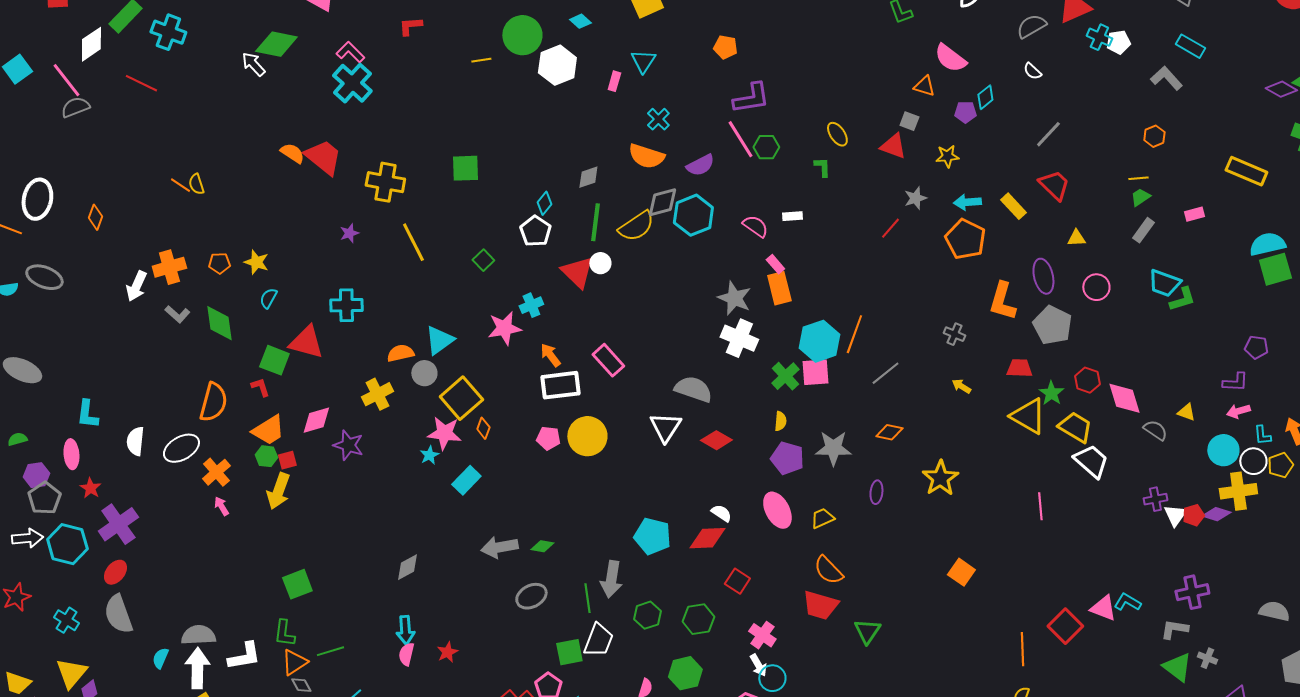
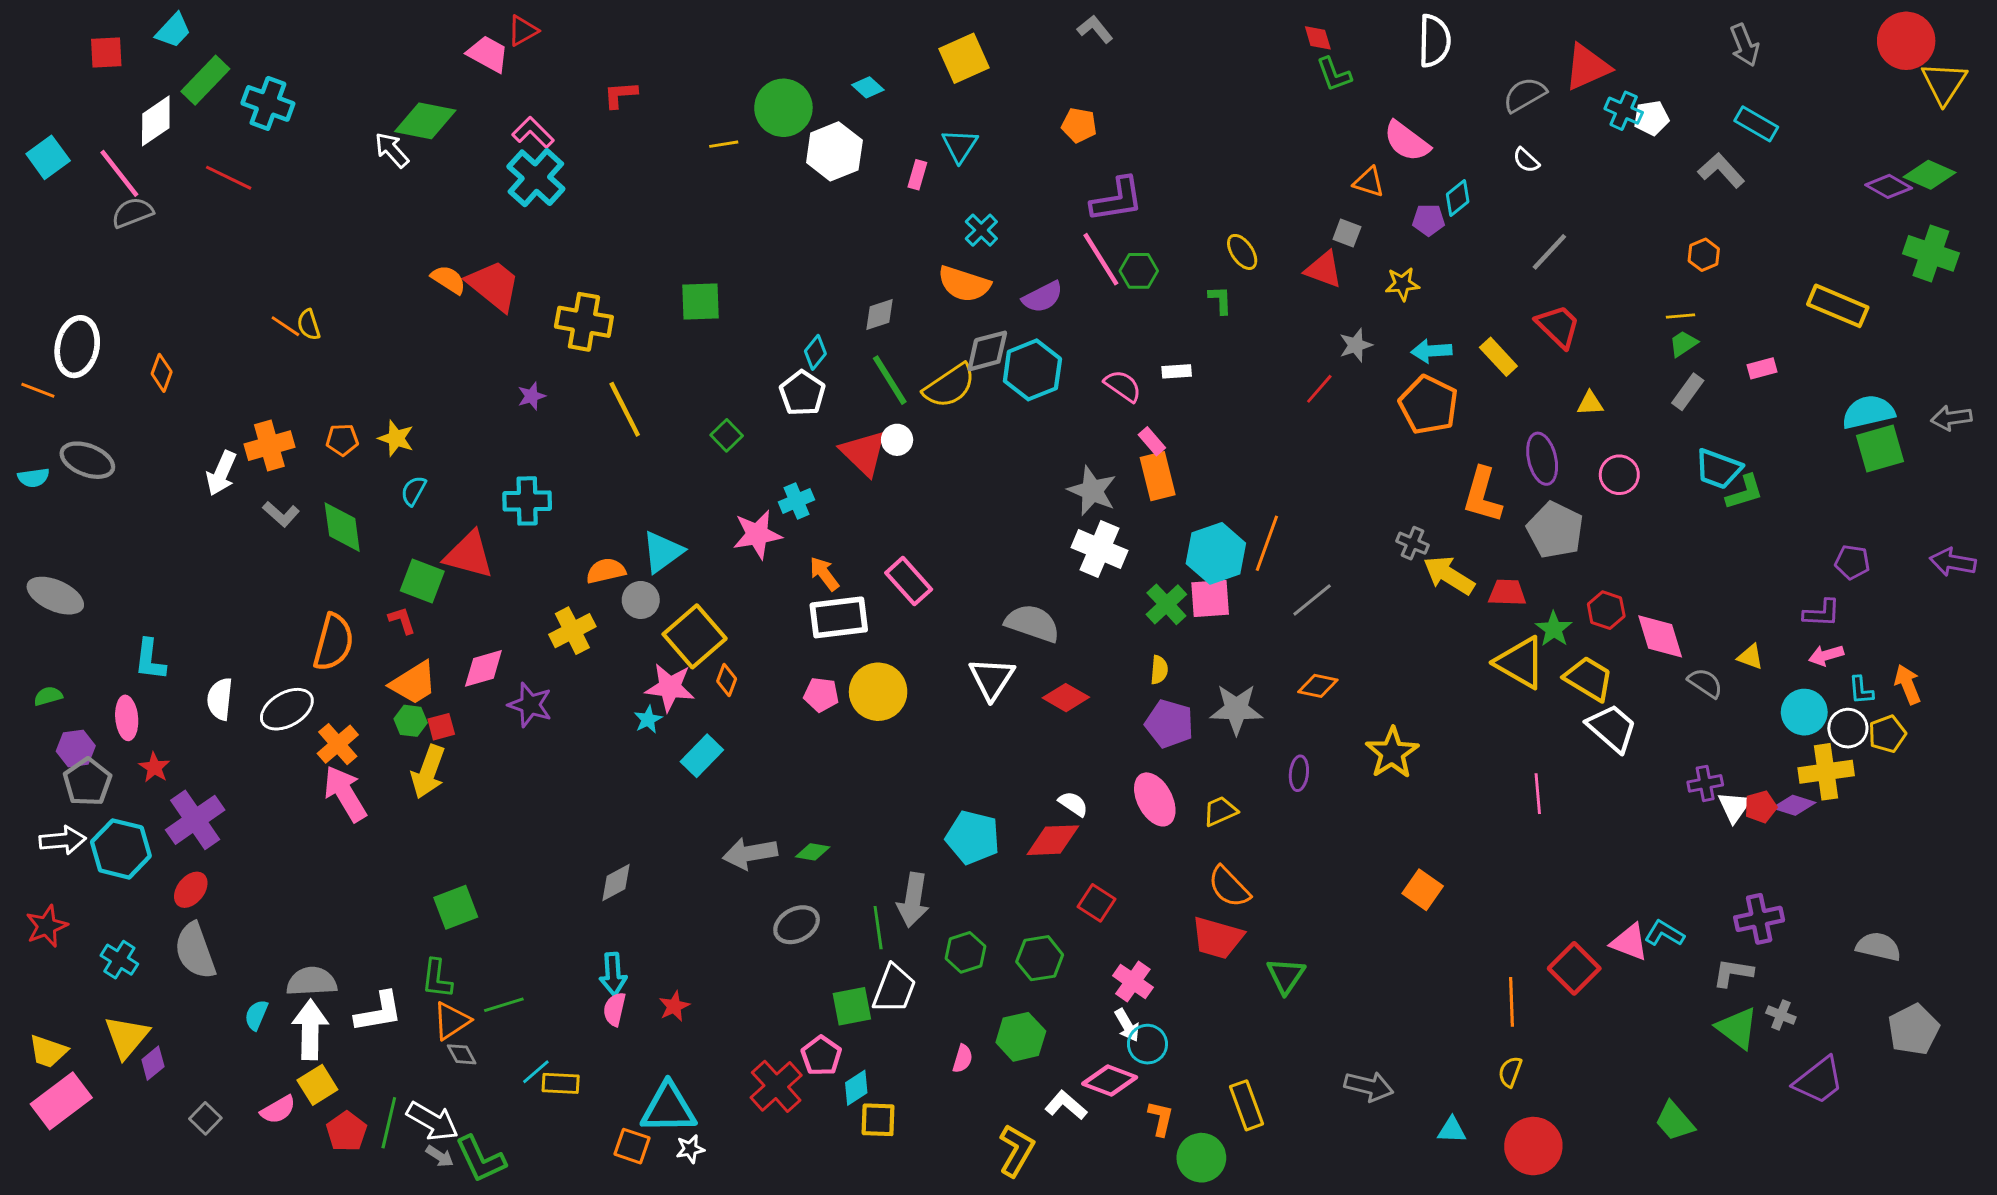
green line: (595, 222) -> (890, 380), turned -39
yellow arrow: (961, 386) -> (1449, 575), moved, size x1.8
pink arrow: (221, 506) -> (345, 794), size x2.0

